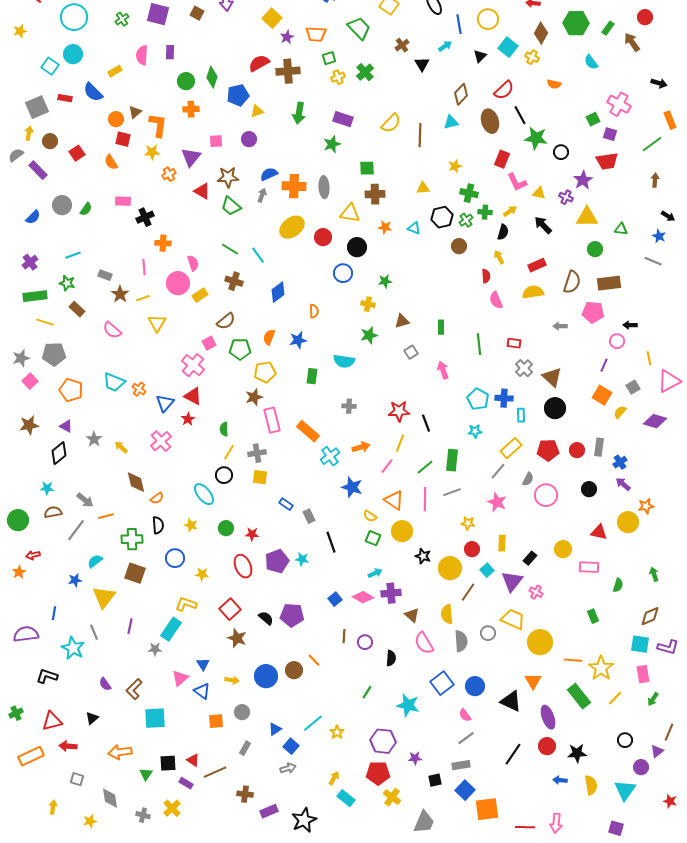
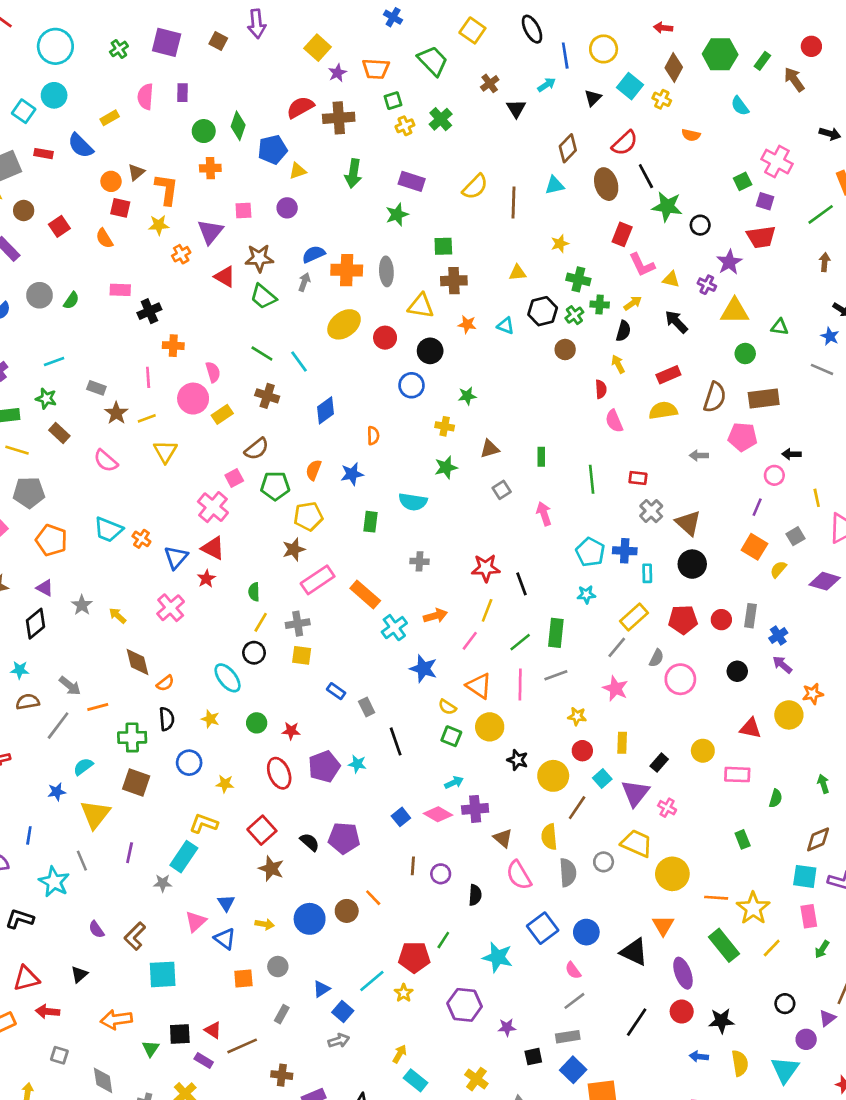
pink rectangle: (272, 420) -> (318, 580), turned 70
red pentagon: (378, 773) -> (414, 957), moved

